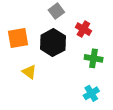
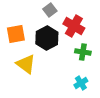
red cross: (83, 29) -> (74, 26), size x1.5
yellow triangle: (29, 72) -> (26, 64), size x1.5

